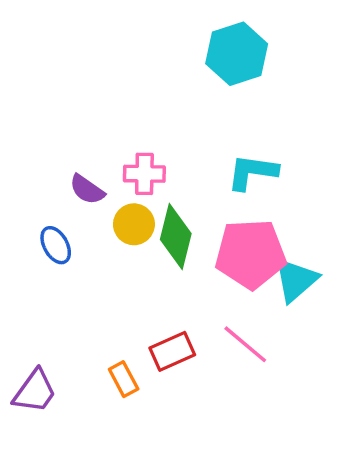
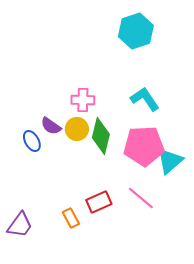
cyan L-shape: (252, 172) -> (145, 99), turned 48
purple semicircle: (87, 189) -> (51, 126), moved

